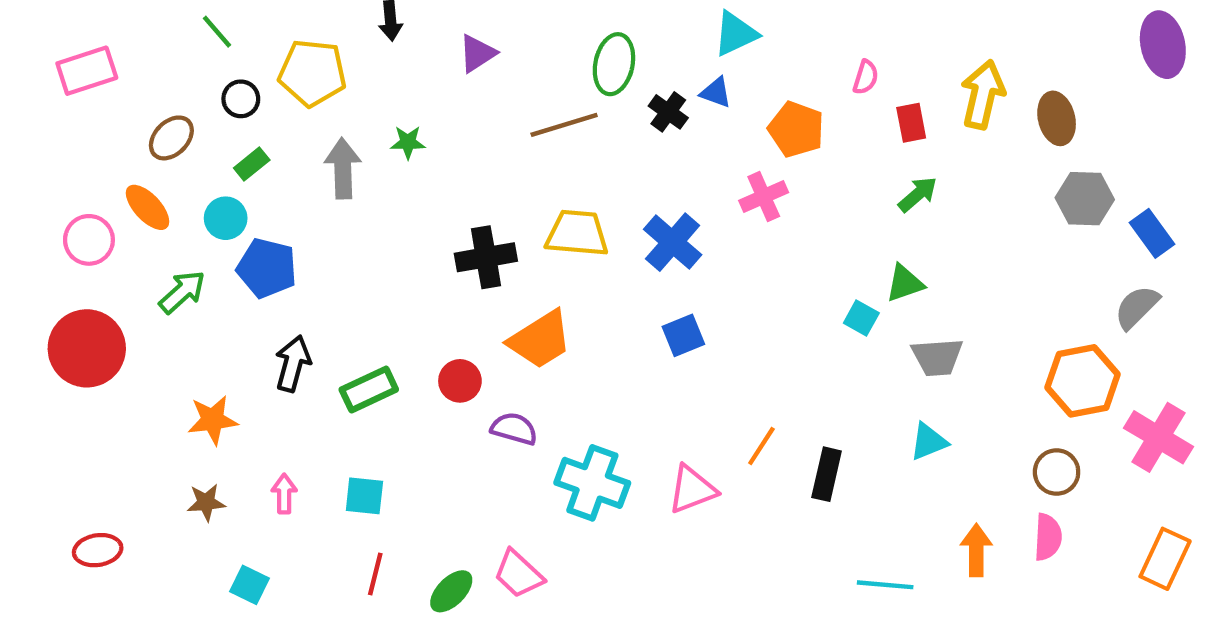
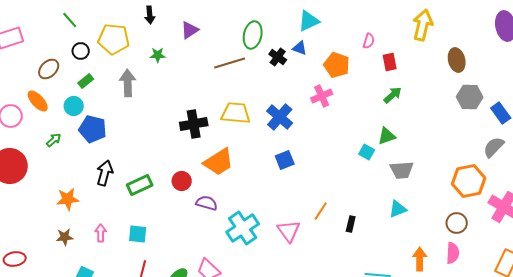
yellow arrow: (983, 95) -> (423, 25), moved
green star: (408, 142) -> (158, 55), moved
green arrow: (182, 292) -> (54, 140), size x0.7
black rectangle: (827, 474) -> (351, 224), size x0.7
cyan cross: (592, 483) -> (243, 228), turned 36
pink triangle: (692, 489) -> (289, 231), turned -45

